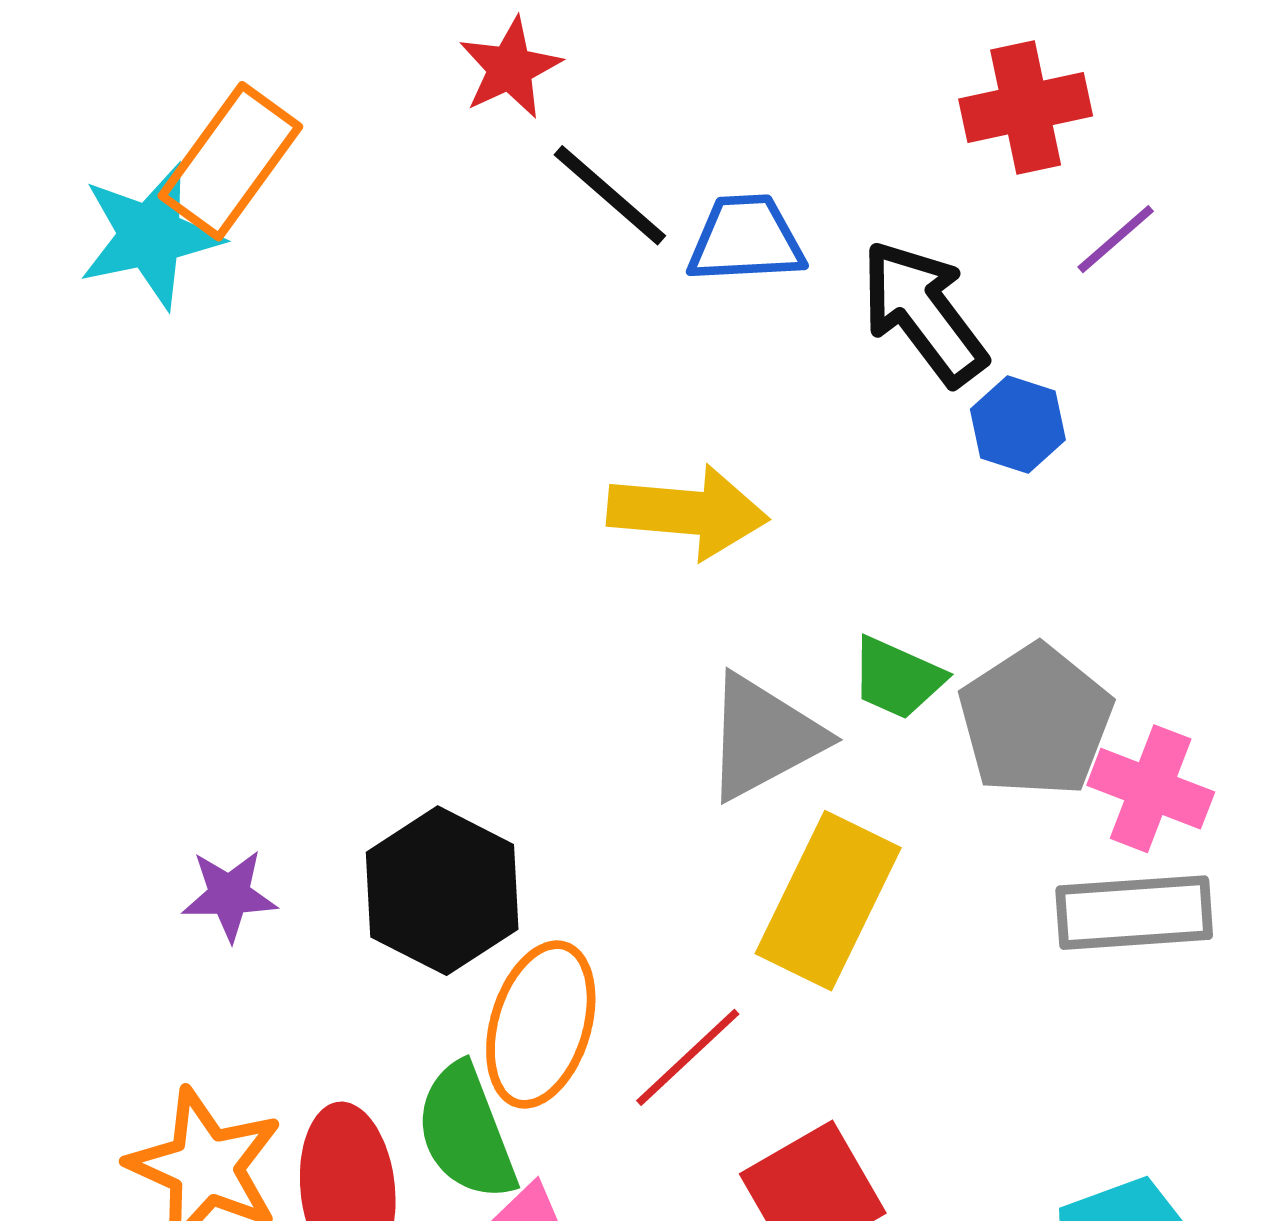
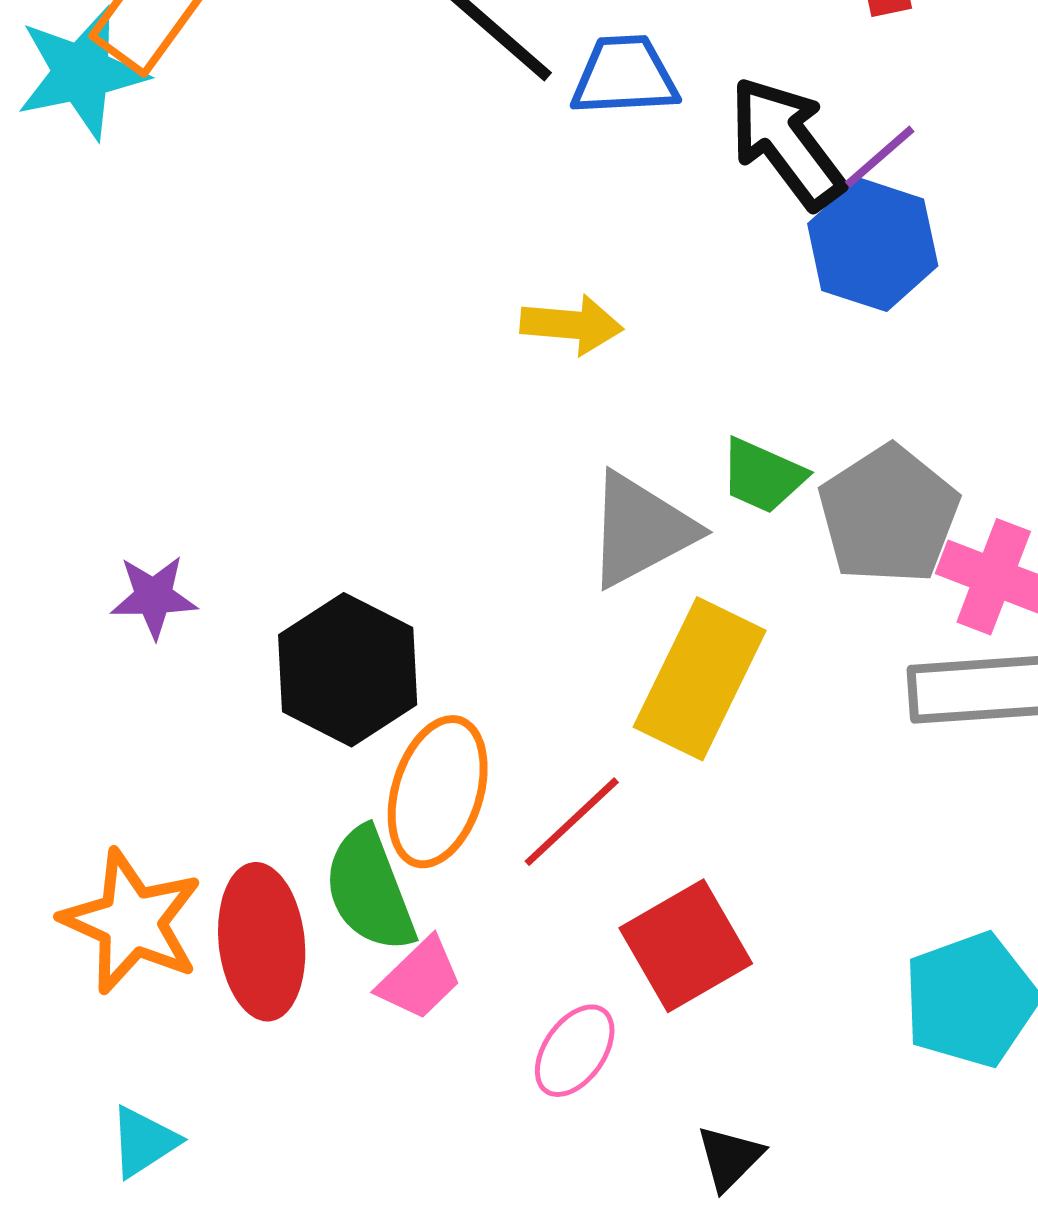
purple line: (1116, 239) -> (880, 157), moved
blue hexagon: (1018, 424) -> (873, 245), size x1.5
yellow arrow: (688, 512) -> (572, 325), size x0.7
purple star: (229, 895) -> (154, 597), moved

